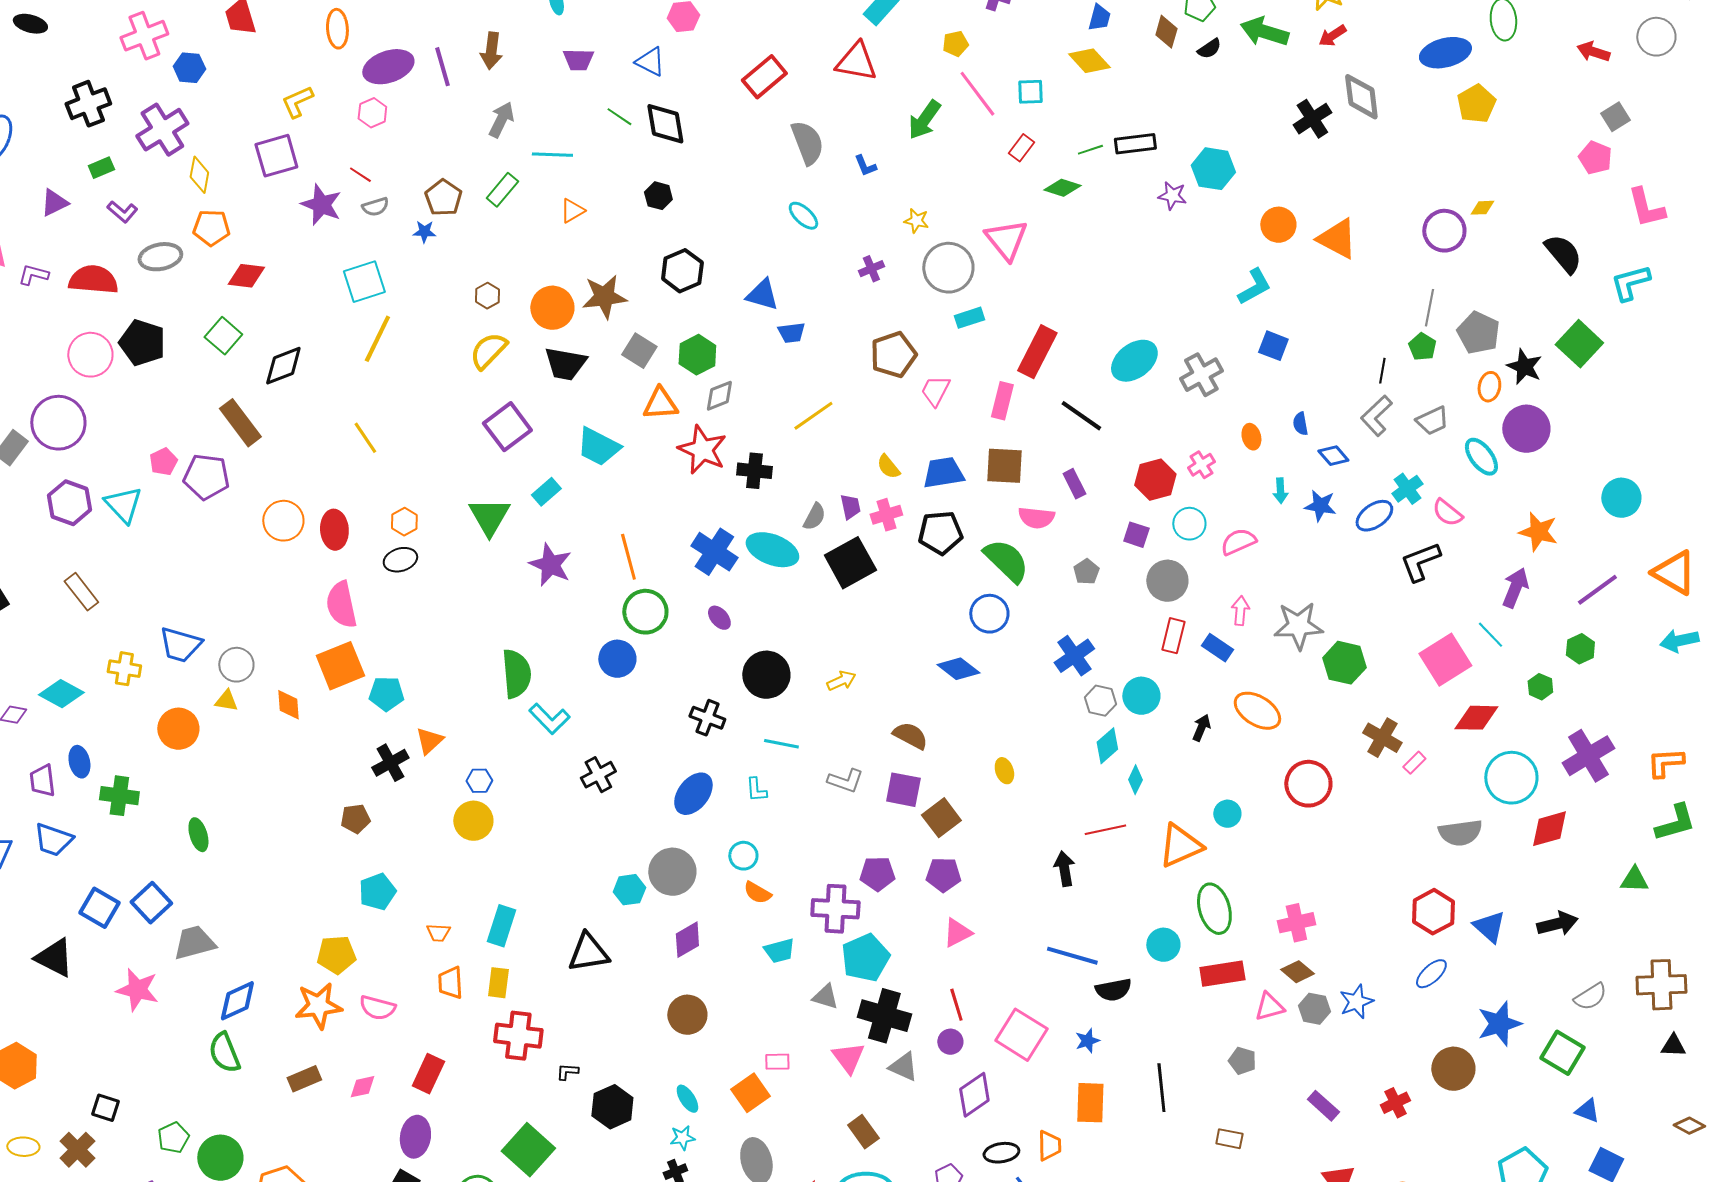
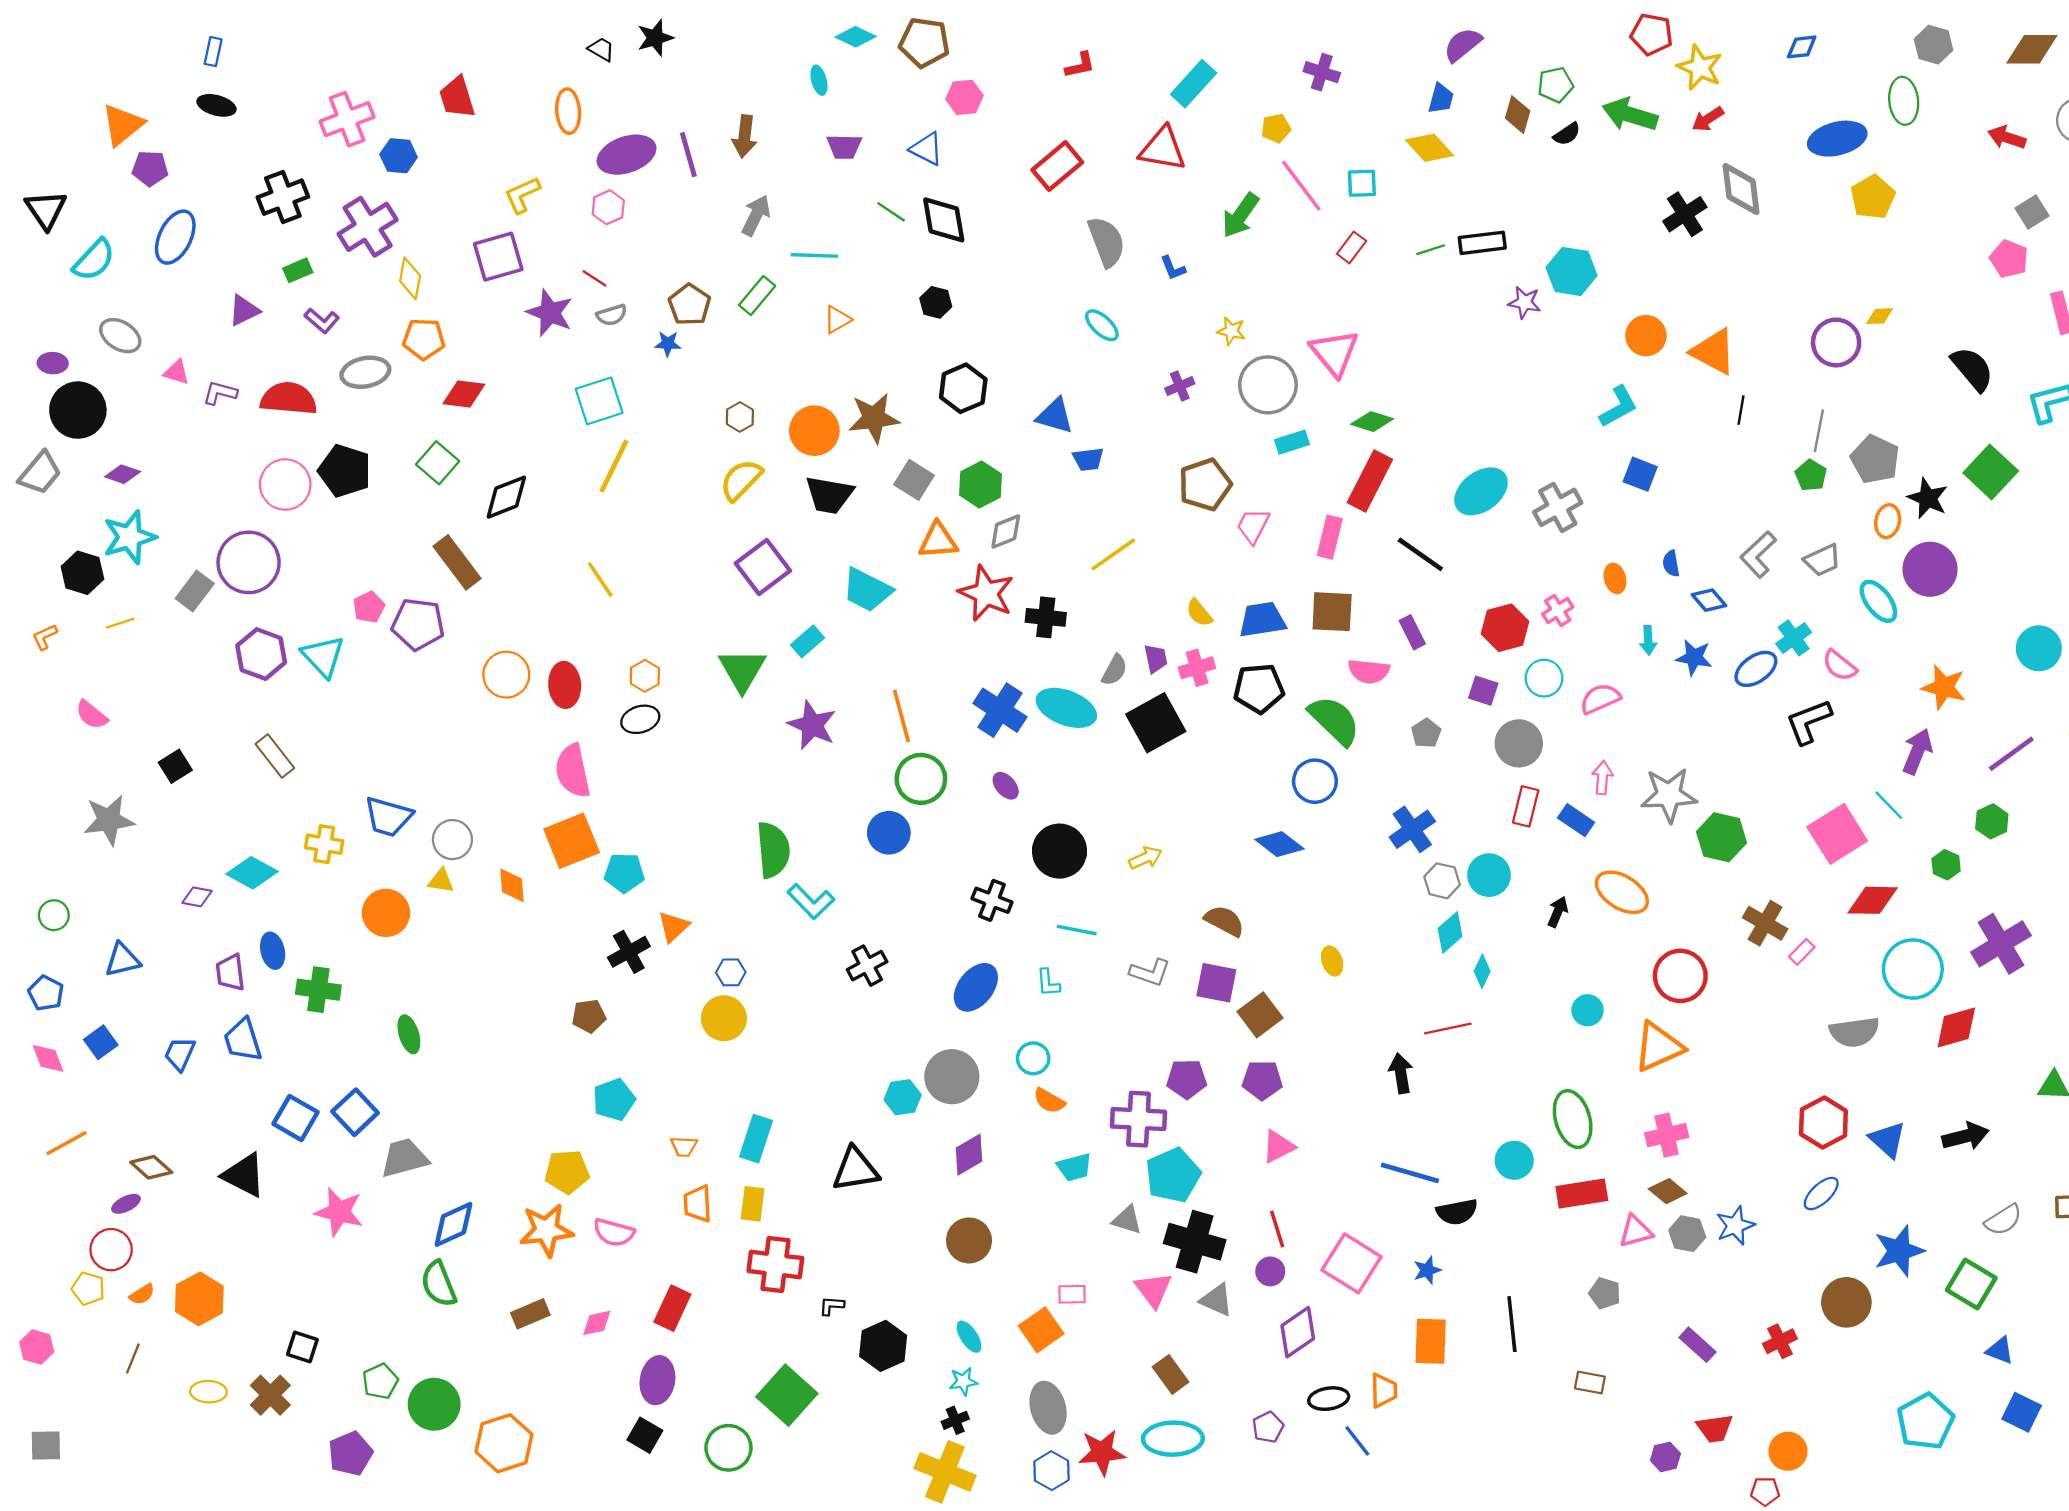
green diamond: (1062, 188) -> (1372, 422), moved
black line: (1382, 371) -> (1741, 410), moved
blue trapezoid: (53, 840) -> (243, 1040), turned 54
orange triangle: (1180, 846) -> (1659, 1047), moved

